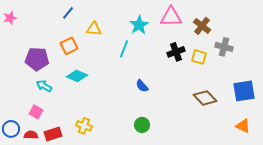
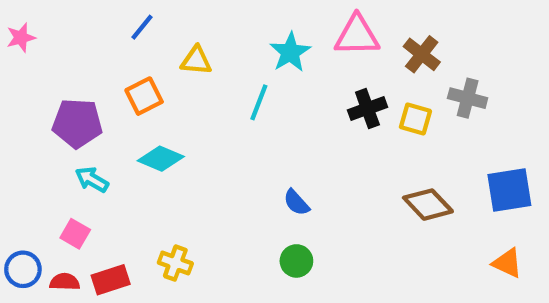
blue semicircle: (142, 86) -> (296, 203), moved

